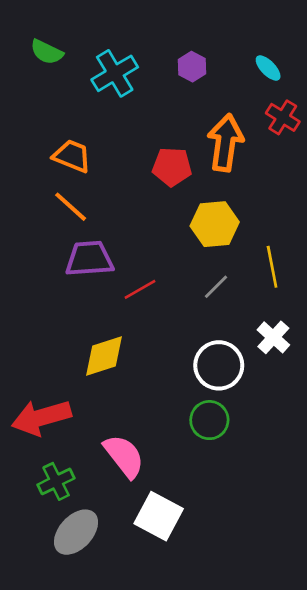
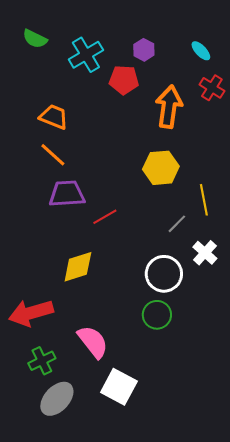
red pentagon: (172, 167) -> (124, 80), moved
gray line: (216, 287) -> (177, 224), moved

